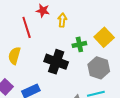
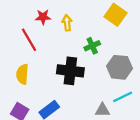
yellow square: (104, 37) -> (115, 15), moved

